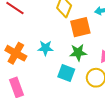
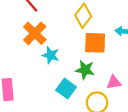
orange cross: (16, 53) -> (35, 33), moved

